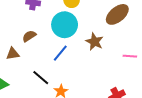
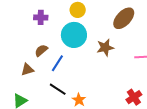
brown star: (94, 42) -> (105, 48), turned -30
blue line: (60, 53) -> (57, 63), moved

